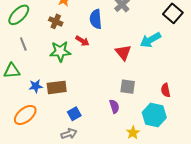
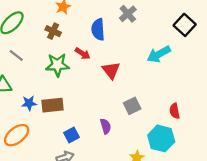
gray line: (23, 44) -> (16, 55), turned -32
red triangle: (123, 53) -> (111, 70), moved
gray square: (128, 87) -> (132, 106), turned -35
purple semicircle: (114, 106) -> (106, 126), moved

